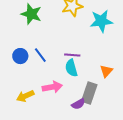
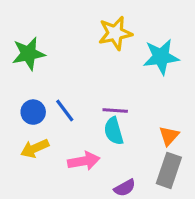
green star: (31, 14) -> (28, 54), moved, turned -30
gray rectangle: (89, 93) -> (169, 170), moved
yellow arrow: (25, 96) -> (35, 148), moved

